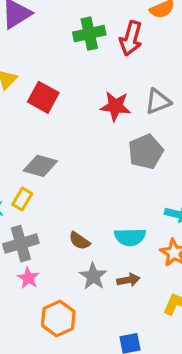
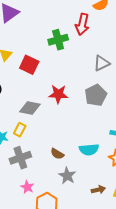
green cross: (89, 34) -> (58, 40), moved
red star: (115, 106) -> (58, 94), moved
pink star: (28, 278) -> (27, 187), moved
brown arrow: (128, 280) -> (98, 190), moved

